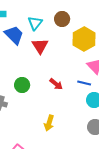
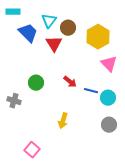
brown circle: (62, 19) -> (68, 28), moved
blue line: (84, 83) -> (91, 91), moved

